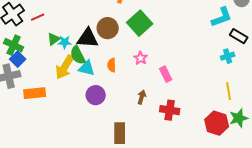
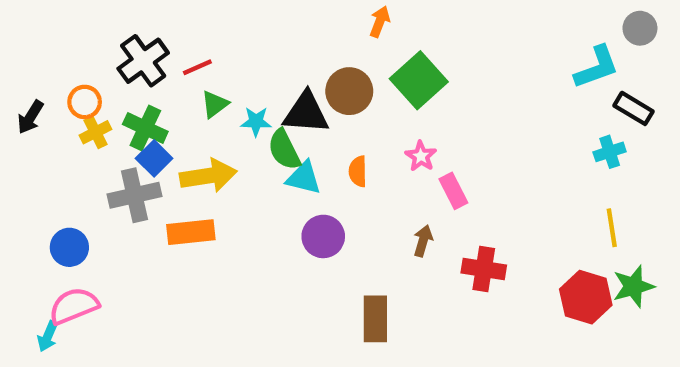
green triangle: (54, 39) -> (215, 104), moved
yellow arrow: (65, 67) -> (208, 176), moved, turned -130
pink rectangle: (166, 74) -> (453, 191), moved

